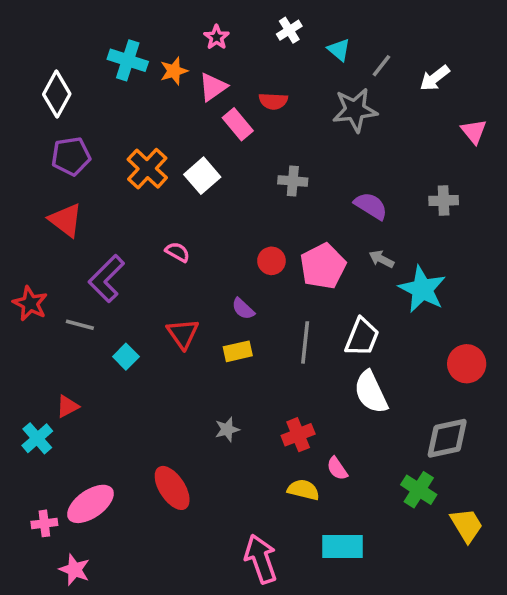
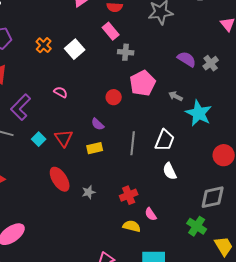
pink rectangle: (238, 124) -> (111, 31), moved
orange cross: (147, 169) -> (44, 45), size x0.7
gray cross: (444, 201) -> (211, 63), turned -35
purple semicircle: (371, 206) -> (187, 59), moved
pink pentagon: (323, 266) -> (143, 83), moved
cyan square: (126, 357) -> (39, 139), moved
white semicircle: (371, 392) -> (170, 171), size x0.7
red ellipse: (172, 488) -> (60, 179), moved

